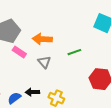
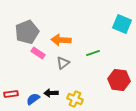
gray triangle: (44, 62) -> (63, 63), turned 32

